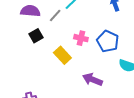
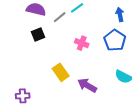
blue pentagon: (108, 41) -> (115, 40), moved
yellow rectangle: (62, 55) -> (61, 72), moved

